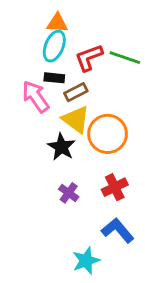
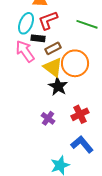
cyan ellipse: (54, 46) -> (26, 23), moved
red L-shape: (89, 58) -> (48, 20), moved
orange circle: (108, 134) -> (75, 63), moved
black star: (61, 147) -> (58, 86), moved

